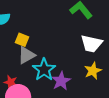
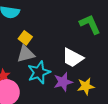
white trapezoid: (91, 44) -> (73, 58), moved
purple star: (61, 81) -> (63, 82), moved

